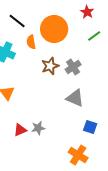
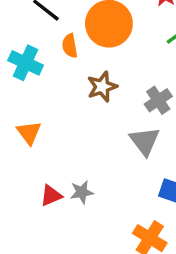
gray cross: (73, 67) -> (158, 100), moved
gray triangle: (75, 98) -> (145, 141), turned 30

